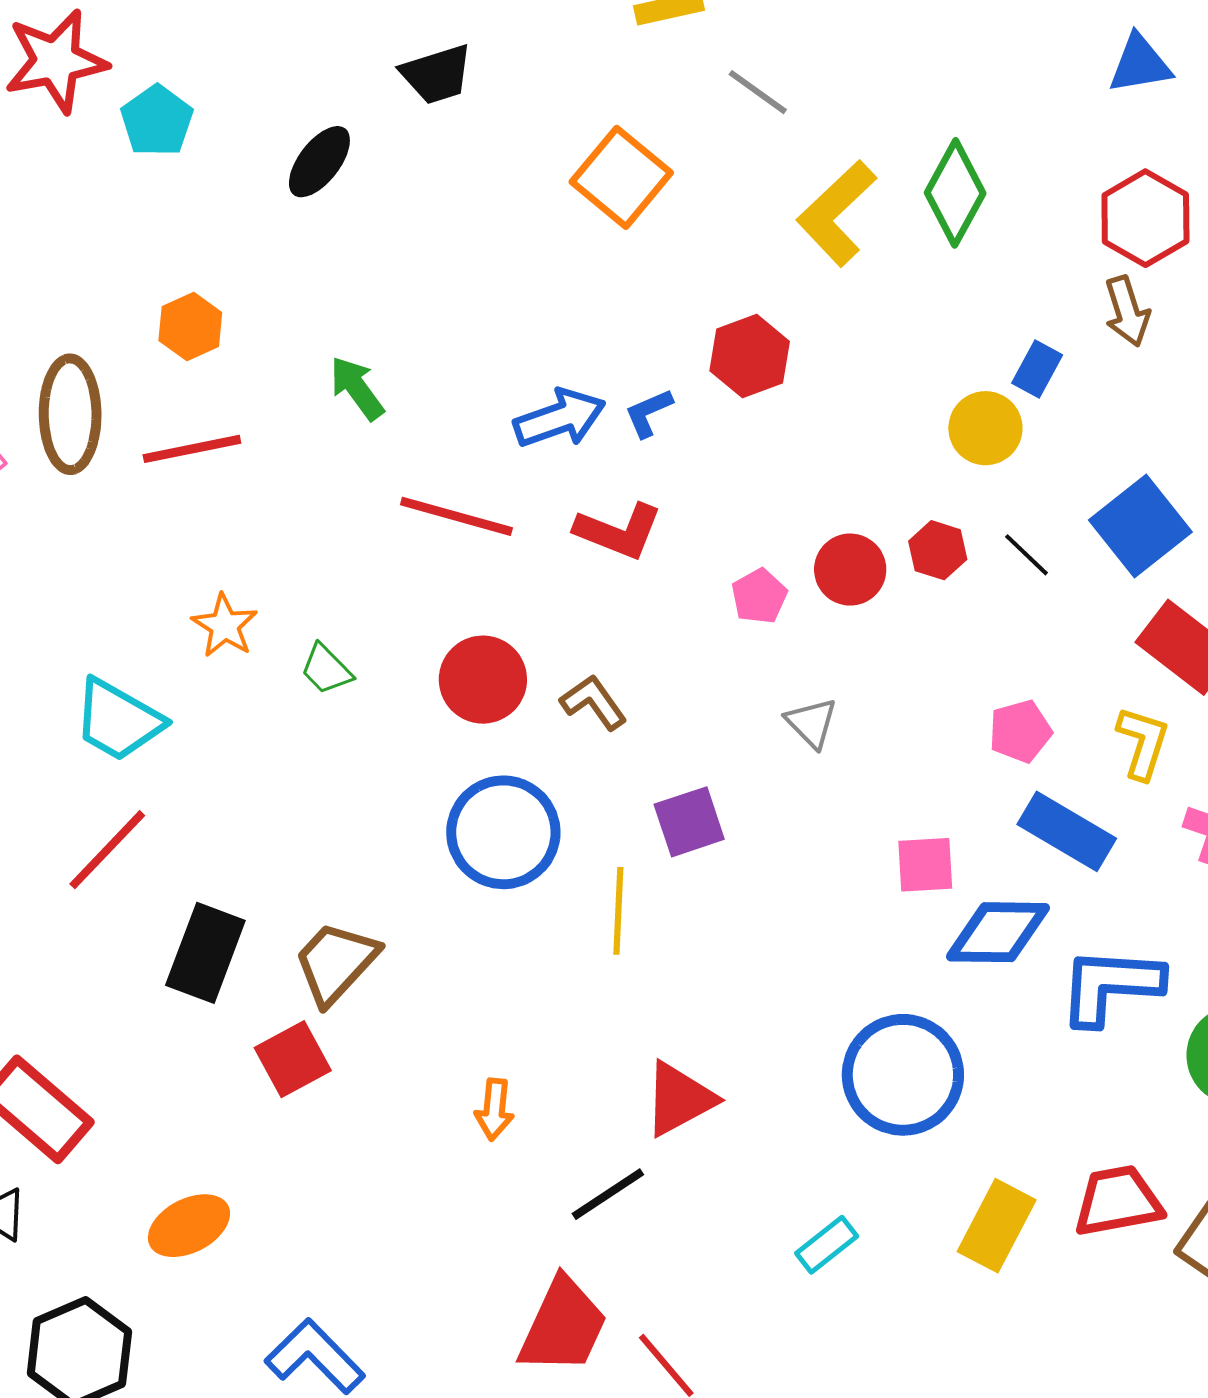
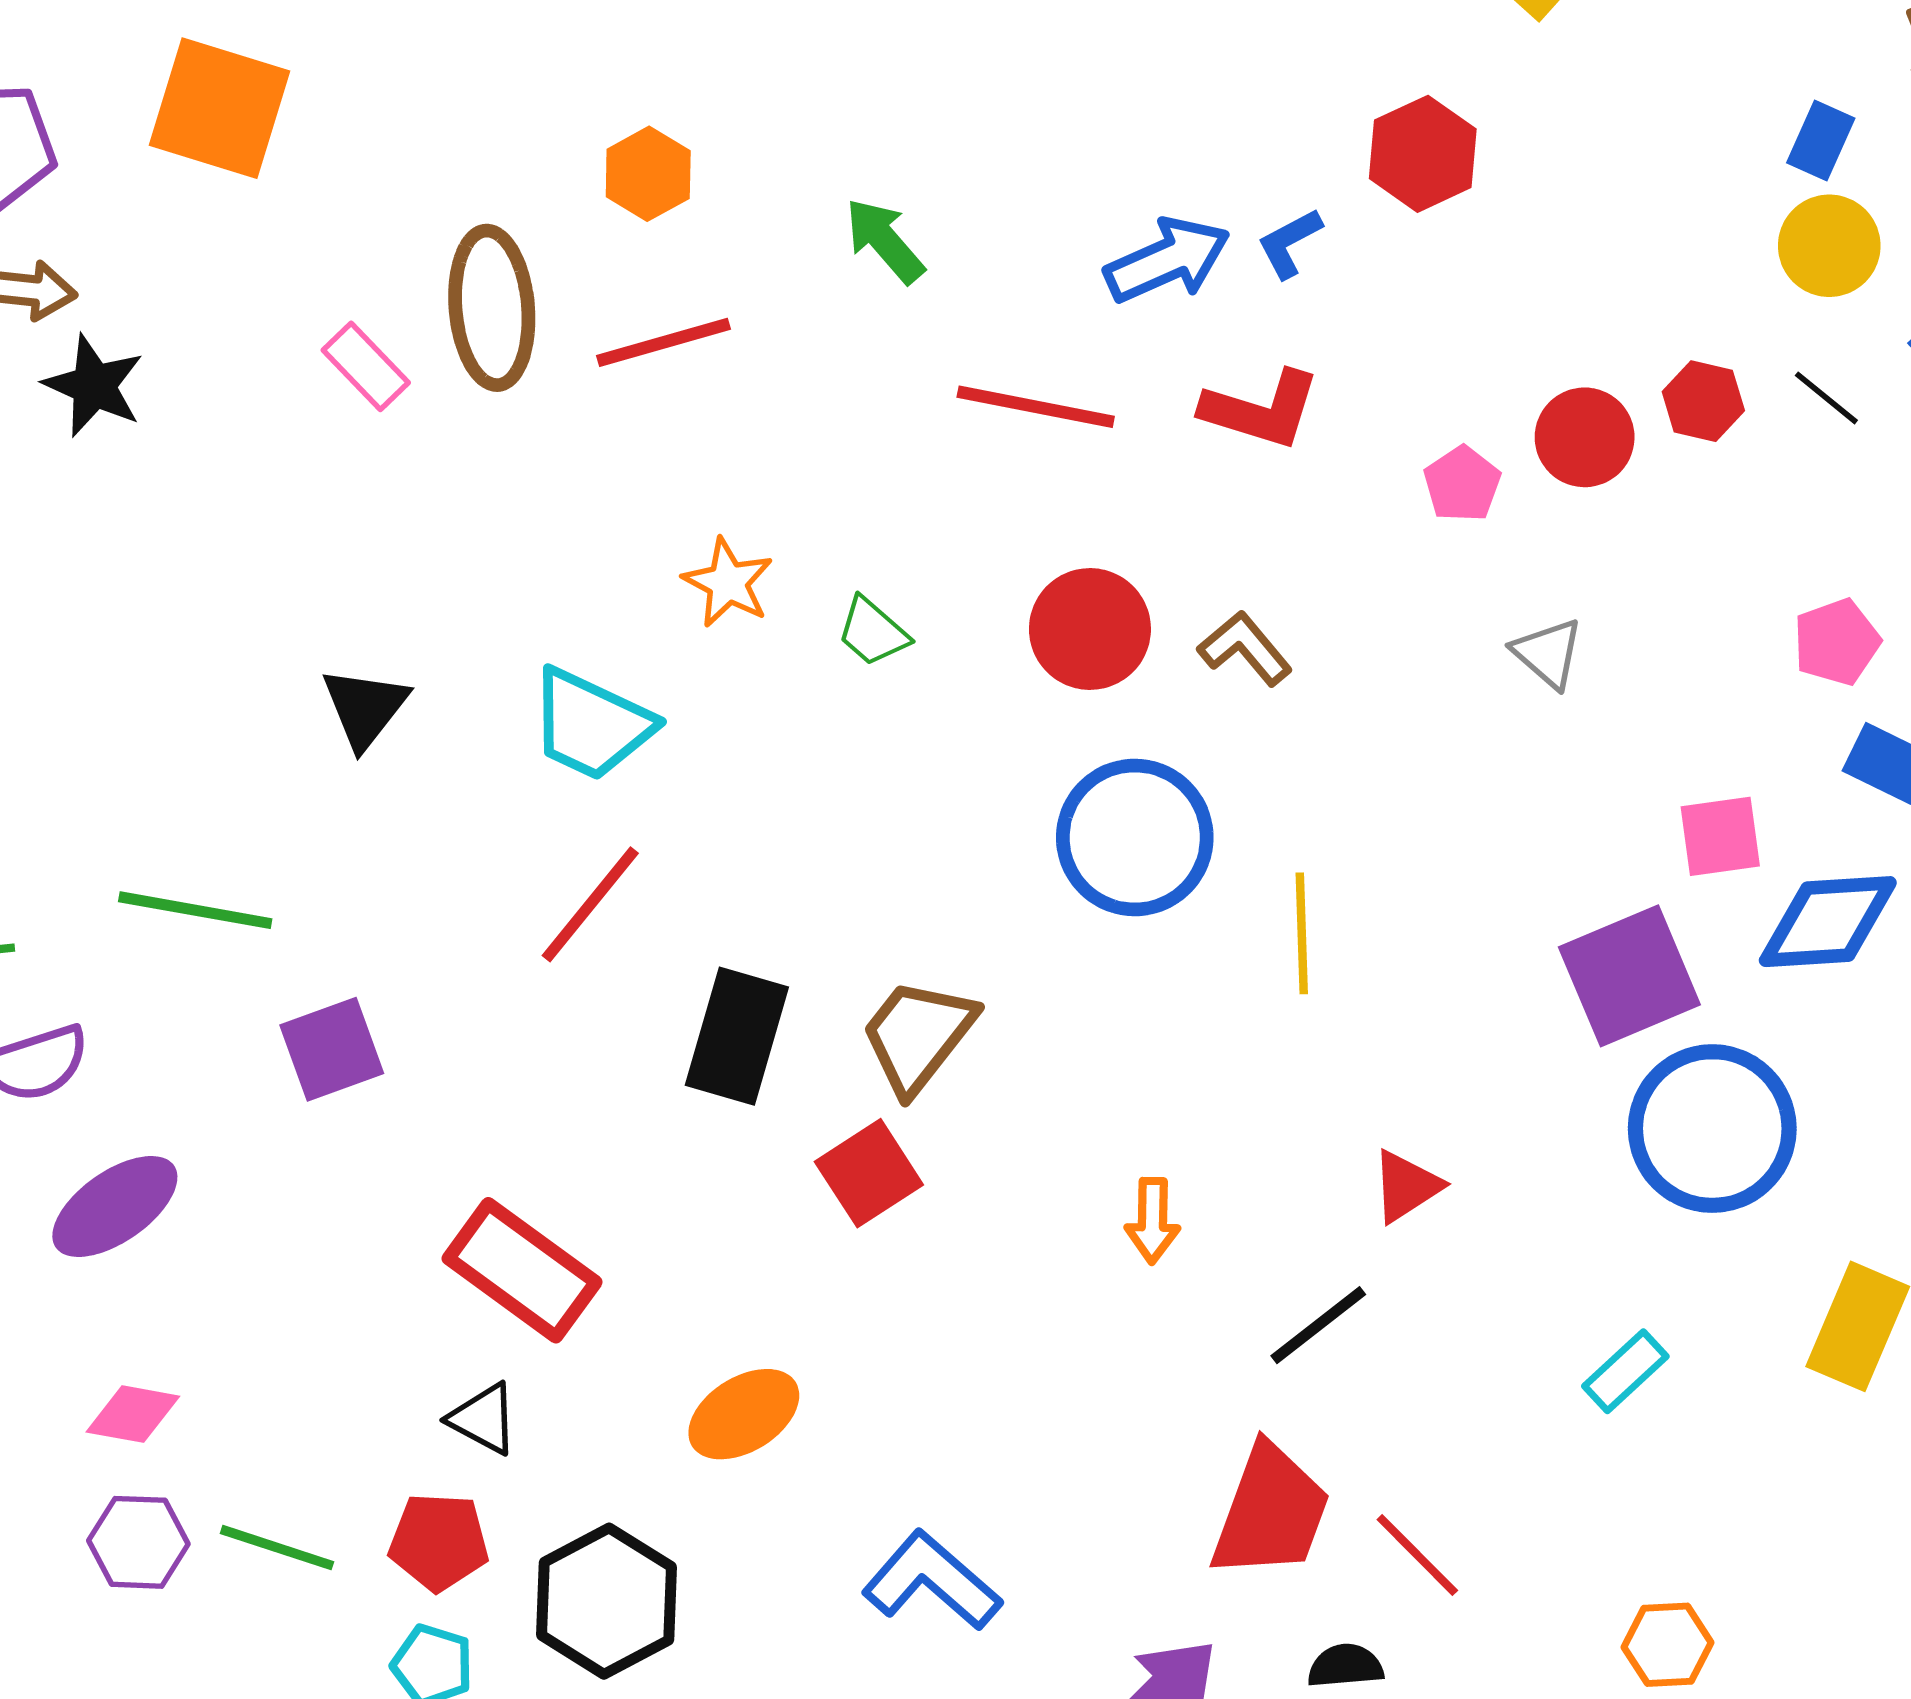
yellow circle: (985, 428) -> (1829, 246), moved
purple square: (689, 822) -> (1629, 976), moved, size x1.4
red triangle: (679, 1099) -> (1406, 1186), size x0.7

